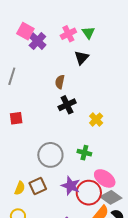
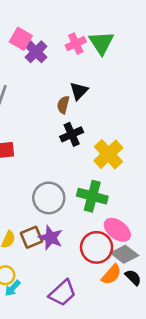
green triangle: (88, 33) -> (101, 43), size x1.5
black triangle: (82, 58) -> (79, 91), moved
yellow cross: (96, 120) -> (108, 154), size x1.6
green cross: (84, 153) -> (92, 196), size x1.6
purple star: (71, 186) -> (51, 238), moved

